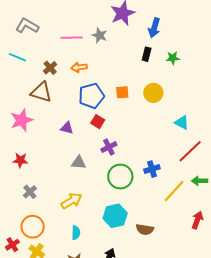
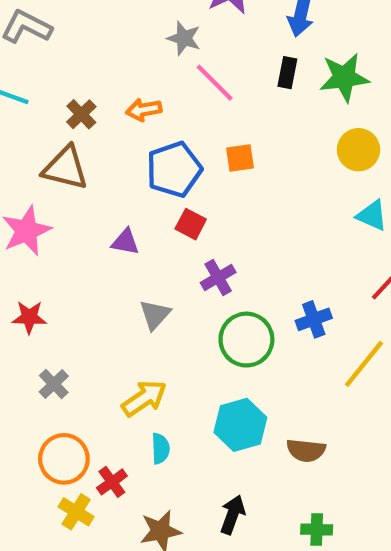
pink line: (72, 38) -> (215, 83), moved, turned 50
green star: (173, 58) -> (344, 77), size x1.6
yellow circle: (153, 93) -> (358, 150), moved
gray triangle: (79, 162) -> (155, 315), turned -49
cyan semicircle: (76, 233) -> (160, 449), moved
red cross: (12, 245) -> (112, 482), moved

